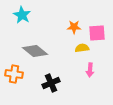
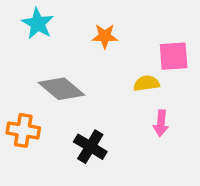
orange star: (74, 27) -> (105, 36), moved
black cross: (51, 83) -> (90, 147), turned -36

